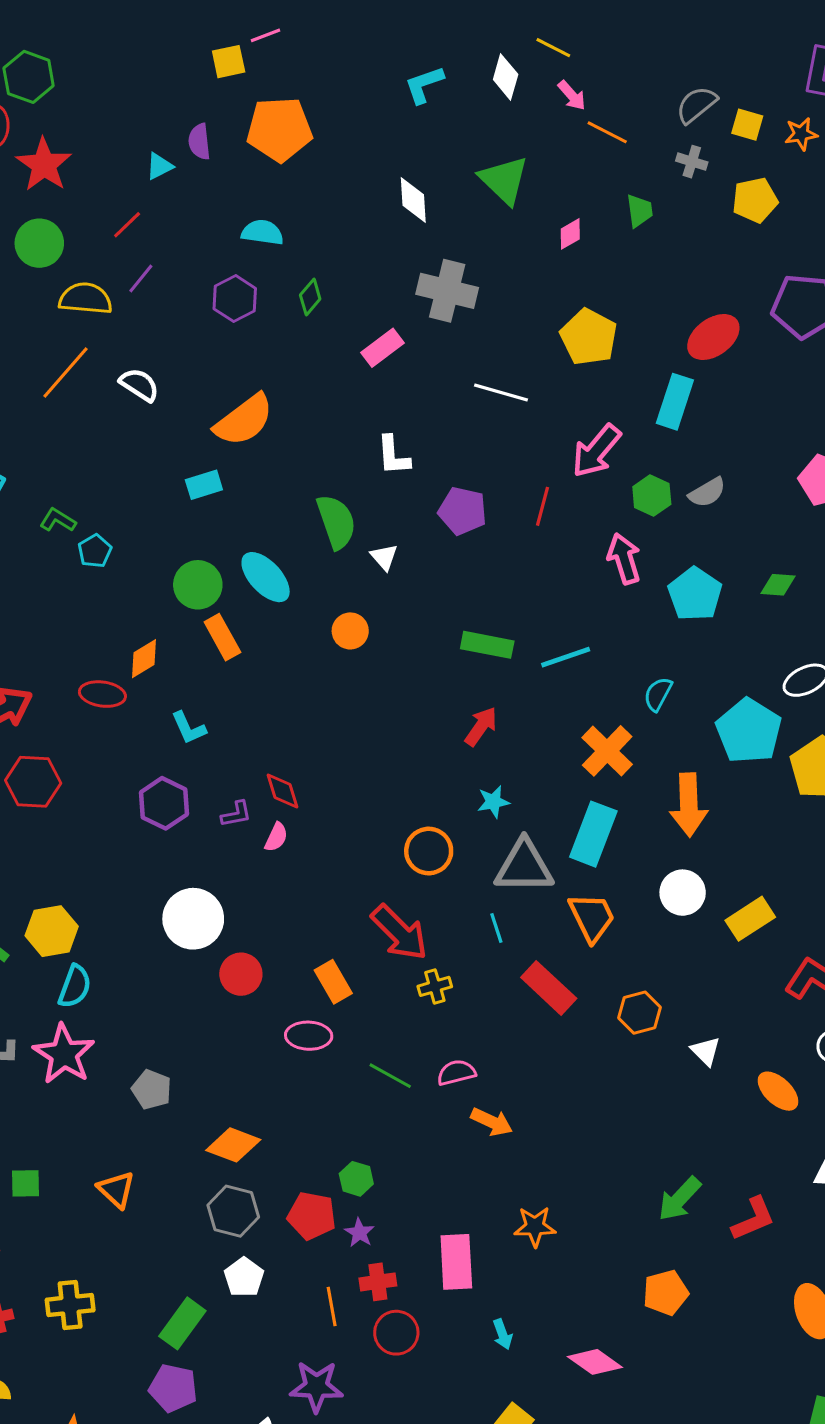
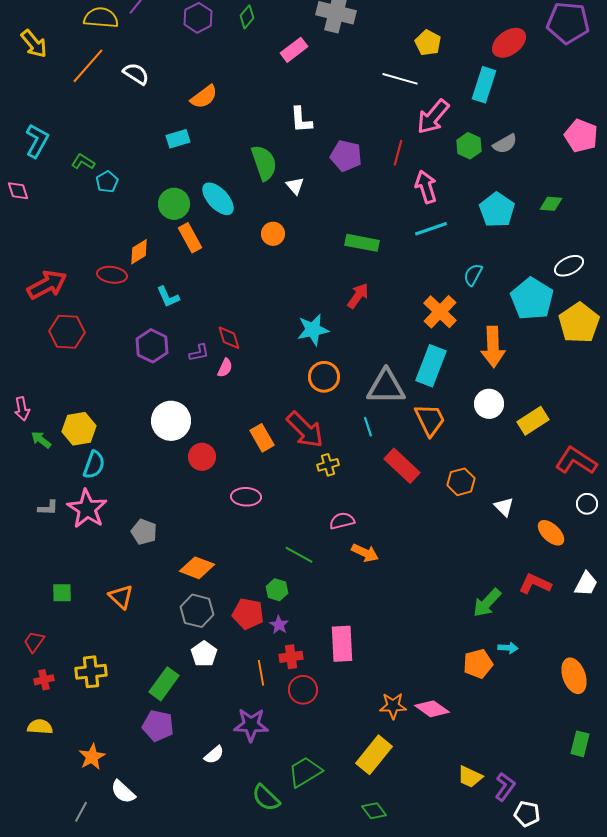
yellow pentagon: (589, 337) -> (428, 43), size x0.7
white line: (501, 392) -> (400, 79), moved
orange semicircle: (244, 420) -> (204, 97), size x0.7
pink arrow: (624, 559) -> (426, 187), moved
cyan line: (566, 657) -> (431, 229), moved
cyan star: (493, 802) -> (313, 330), moved, size x1.5
orange rectangle: (333, 982) -> (262, 438), moved
green line: (390, 1076) -> (299, 555), moved
red L-shape: (753, 1219) -> (535, 584), moved, turned -132
orange star: (535, 1227) -> (393, 706), moved
cyan arrow: (503, 1334) -> (508, 648), moved, turned -66

